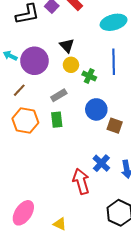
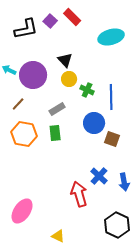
blue line: (114, 62) -> (111, 97), moved
pink ellipse: (23, 213) -> (22, 211), moved

